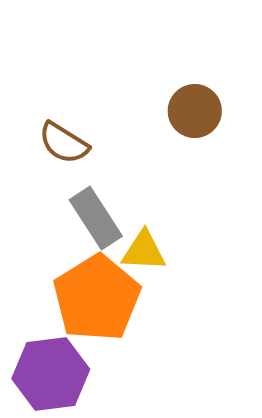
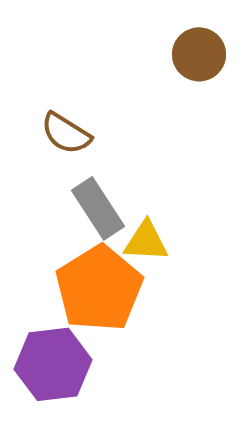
brown circle: (195, 111) -> (199, 54), moved

